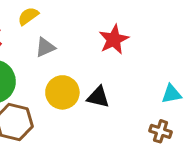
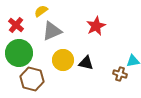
gray triangle: (45, 47) -> (52, 31), size x1.5
brown cross: (161, 131) -> (120, 74), moved

